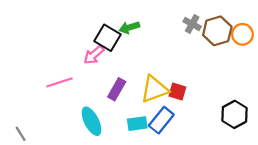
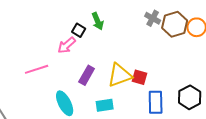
green arrow: (129, 27) -> (98, 21), turned -96
black square: (108, 38) -> (79, 30), size x0.6
blue rectangle: (161, 120) -> (156, 102), moved, turned -40

